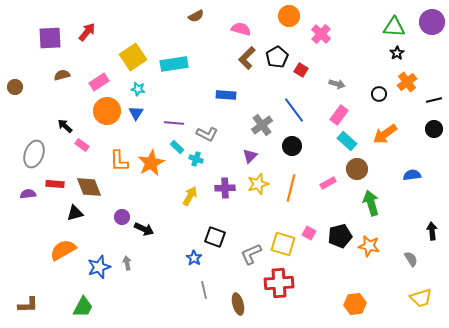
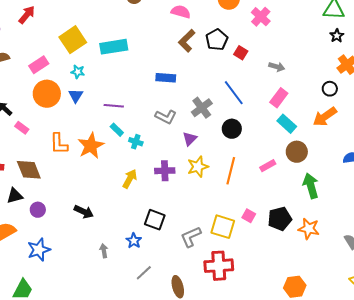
black circle: (379, 94) -> (330, 89), moved
gray L-shape: (207, 134) -> (166, 117), moved
purple circle: (122, 217) -> (38, 210), moved
gray arrow: (127, 263) -> (104, 251), moved
gray line: (204, 290) -> (144, 273), turned 60

